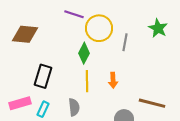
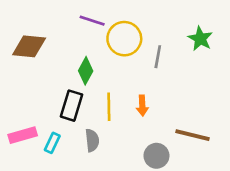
green diamond: (84, 53) -> (86, 71), moved
black rectangle: (43, 76) -> (72, 106), moved

